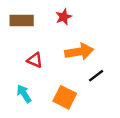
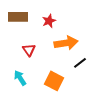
red star: (64, 17) -> (49, 21), moved
red triangle: (35, 60) -> (29, 50), turned 32

